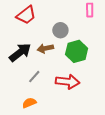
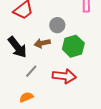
black arrow: (20, 52) -> (17, 47), turned 90

